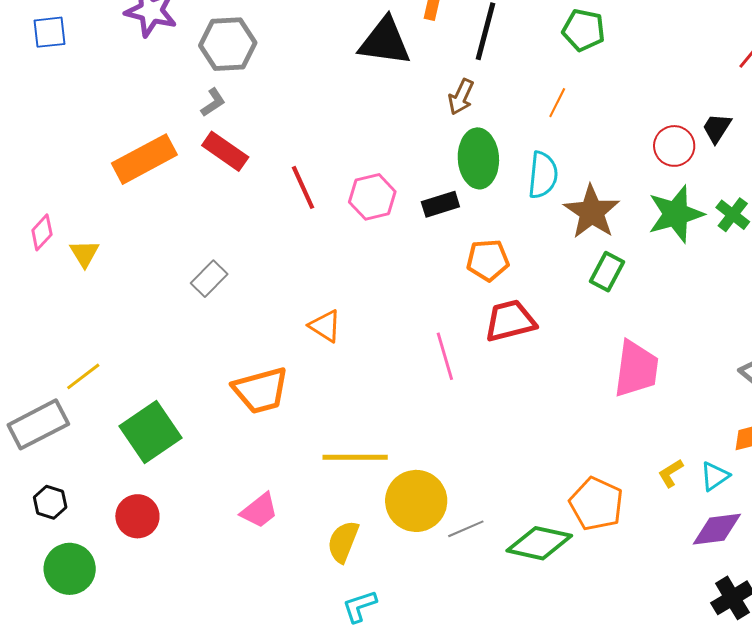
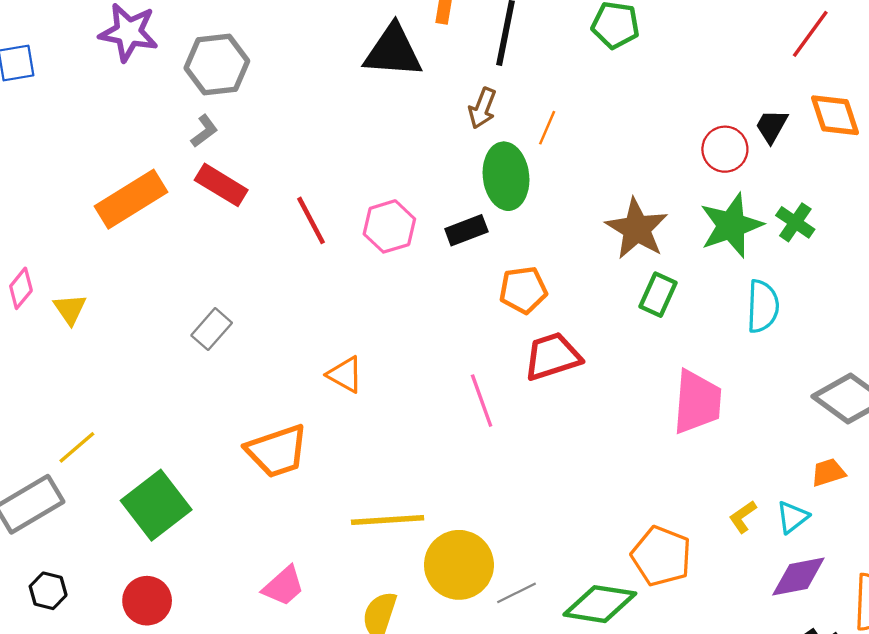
orange line: (557, 103) -> (547, 128), moved
cyan semicircle: (543, 175) -> (763, 306), moved

